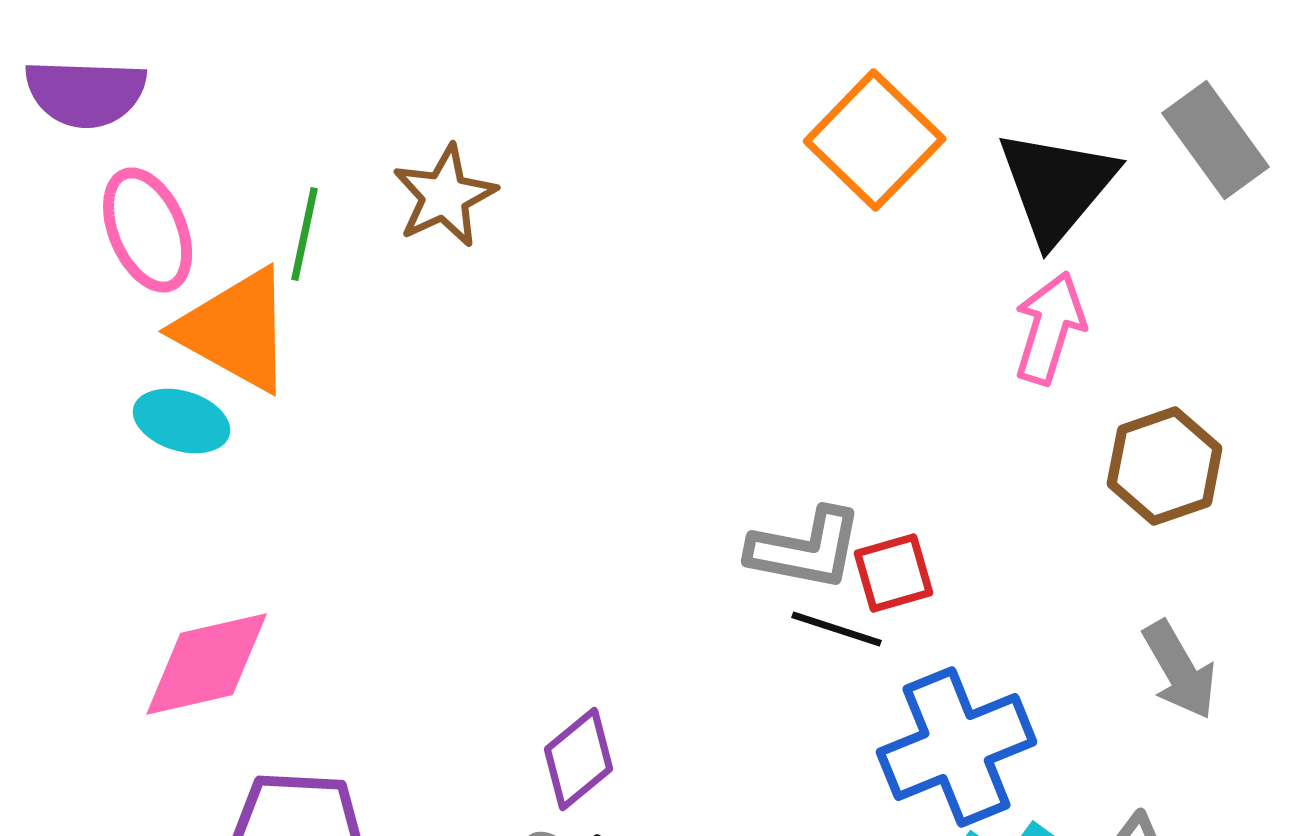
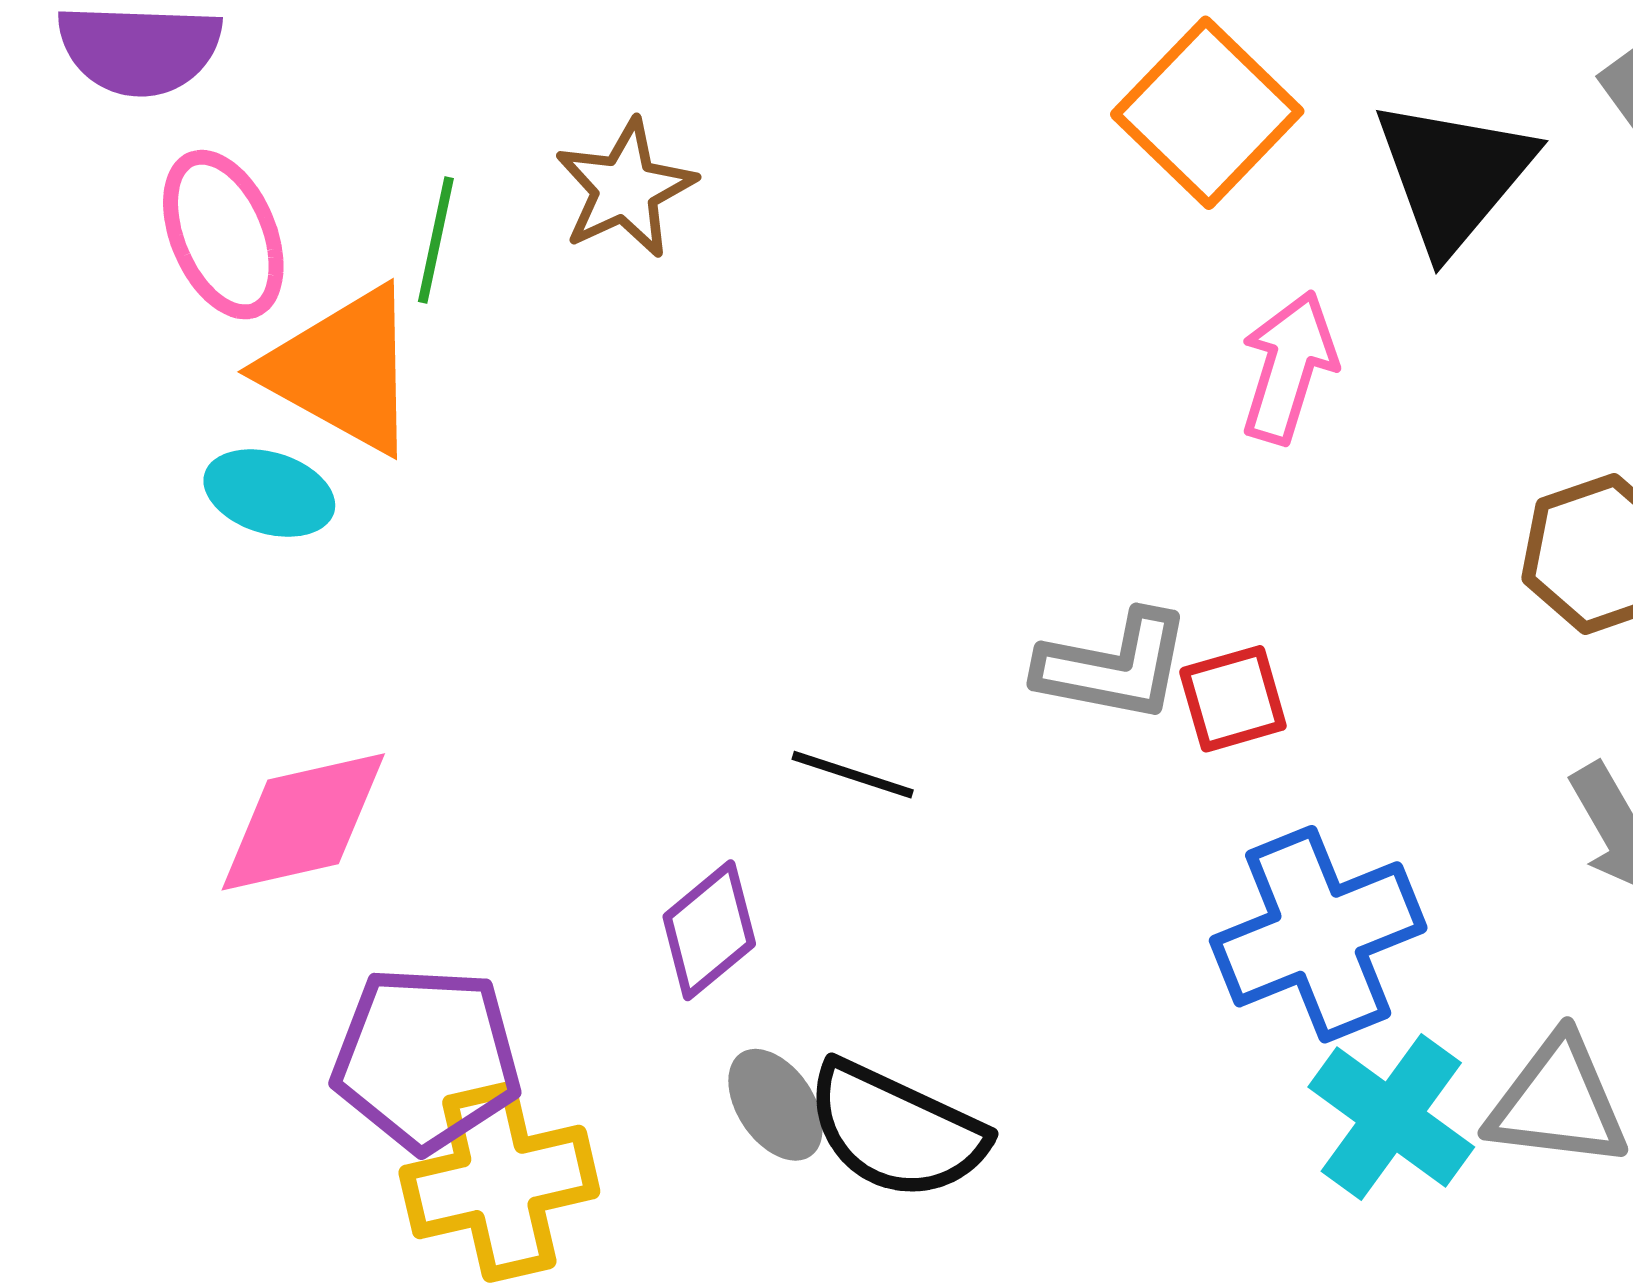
pink arrow: (1050, 328) -> (1288, 367), moved
black line: (837, 629) -> (853, 775), moved
purple diamond: (579, 759) -> (709, 930), moved

